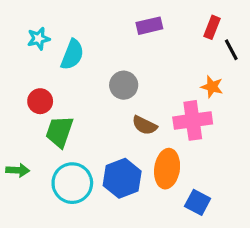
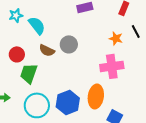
black line: (231, 50) -> (136, 31), moved
cyan semicircle: (72, 55) -> (37, 25), turned -60
orange star: (212, 87) -> (116, 38), moved
brown semicircle: (145, 125) -> (47, 50), moved

